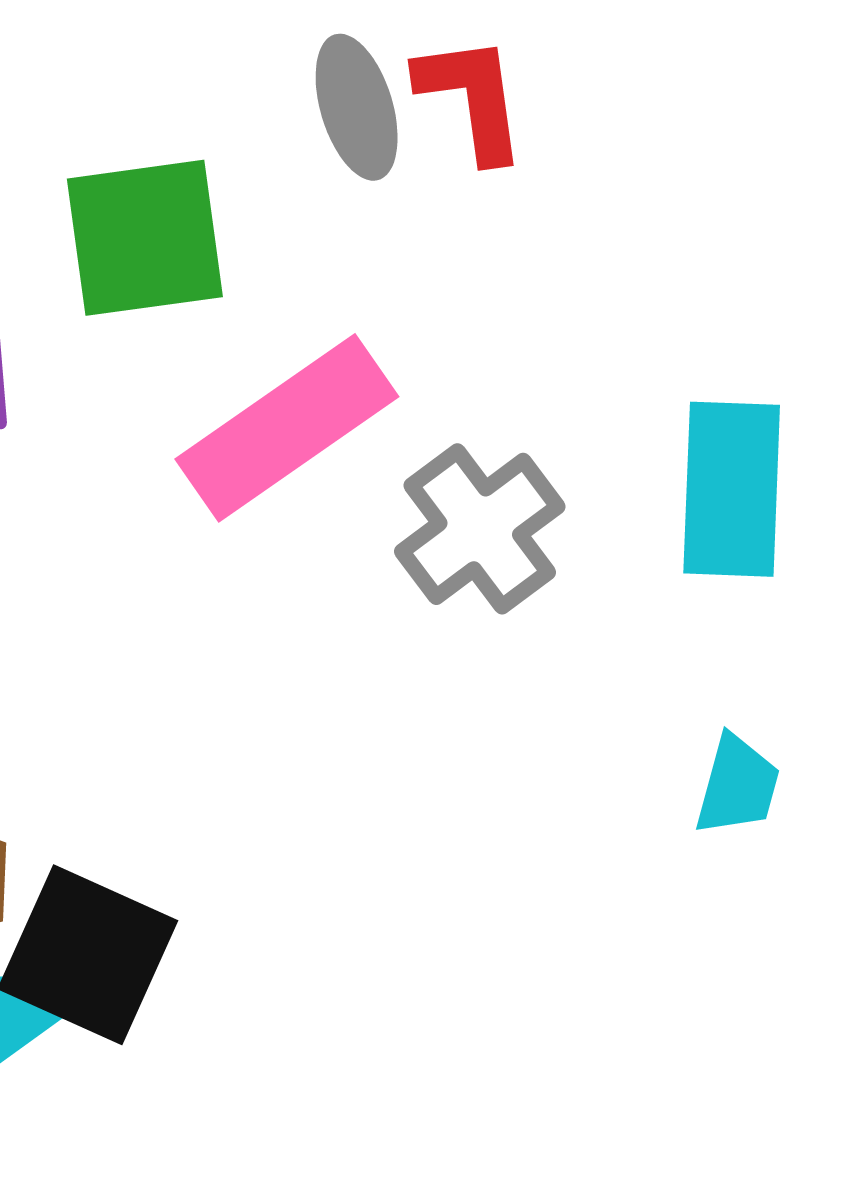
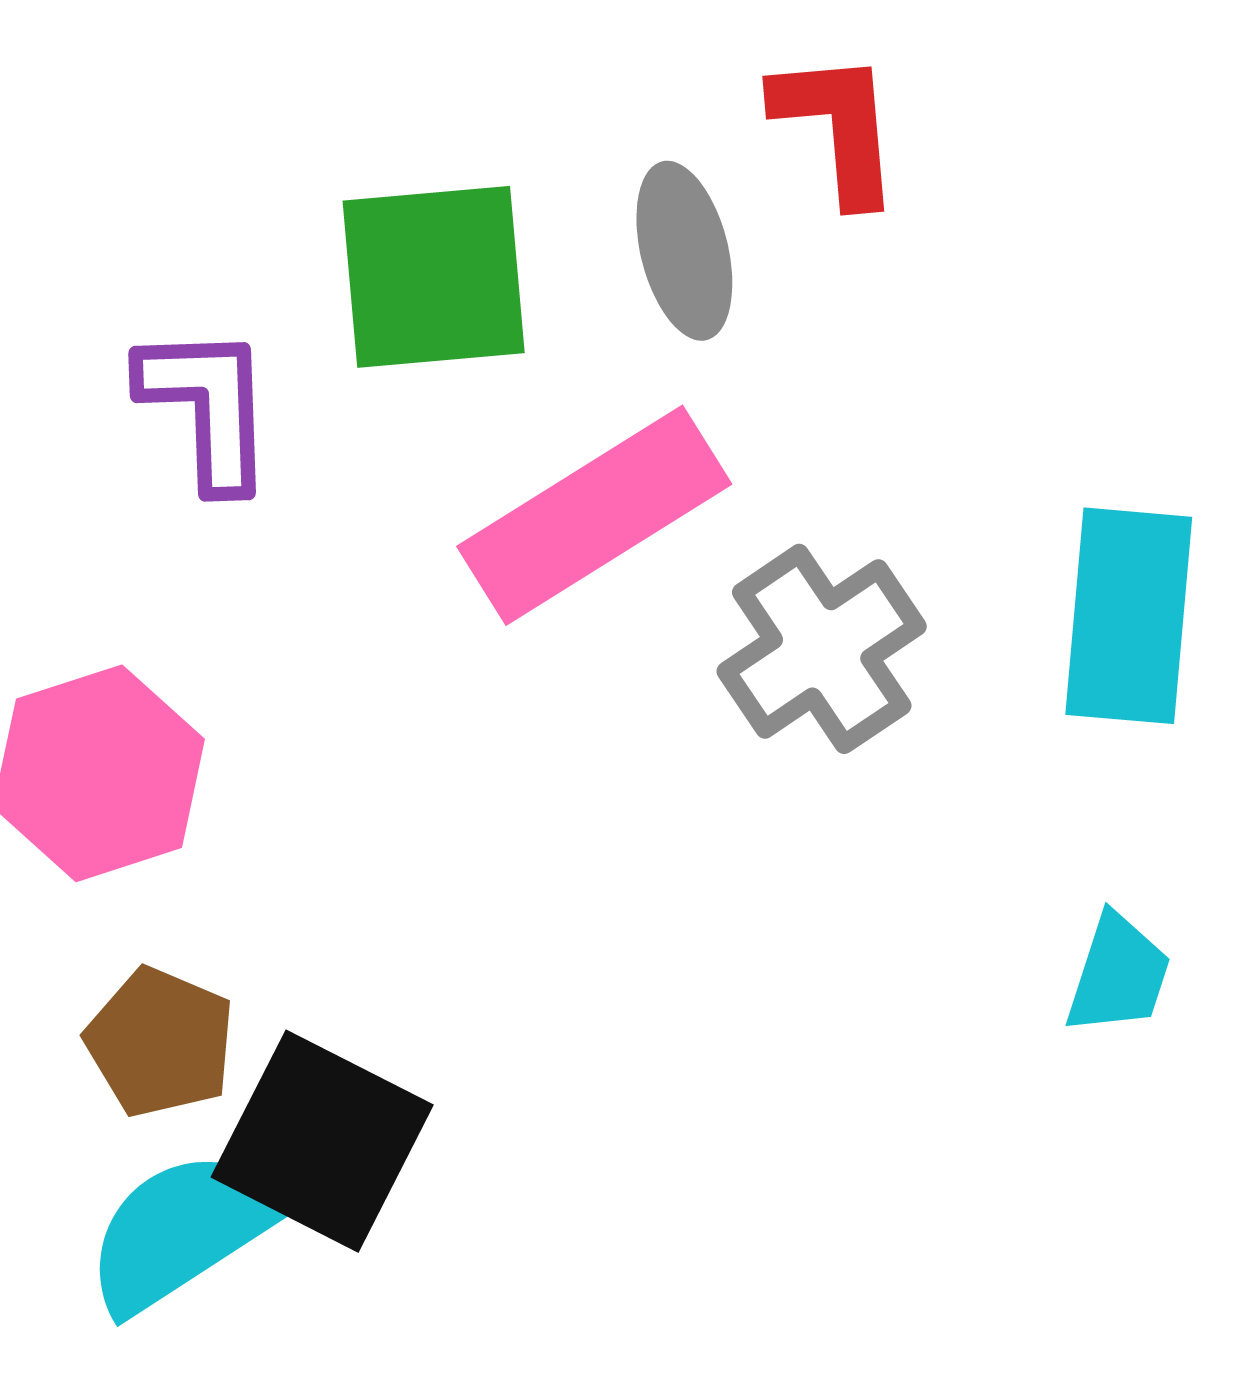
gray ellipse: (357, 107) -> (684, 251), moved

